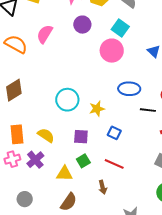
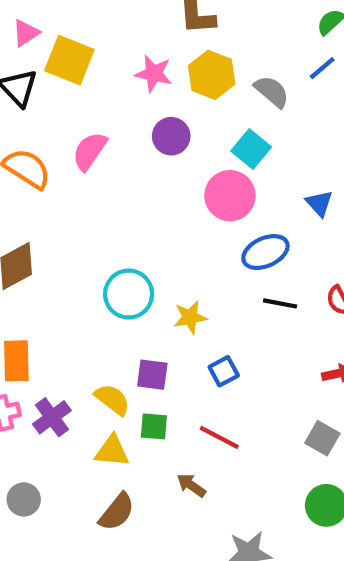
blue ellipse: (129, 89) -> (265, 252), moved, turned -30
black line: (148, 110) -> (280, 303), moved
blue square: (114, 133) -> (224, 371), turned 32
yellow semicircle: (46, 135) -> (112, 399), moved
green square: (83, 161) -> (154, 426), turned 32
brown arrow: (103, 187) -> (191, 485), turned 136

